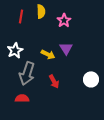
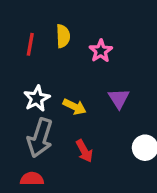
purple triangle: (66, 48) -> (119, 98), moved
white star: (15, 50) -> (37, 98), moved

